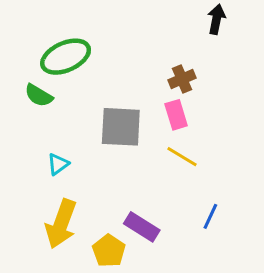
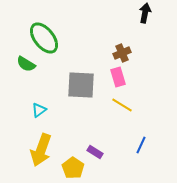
green ellipse: (66, 57) -> (44, 38), turned 76
purple rectangle: (142, 227) -> (95, 152), size x0.7

